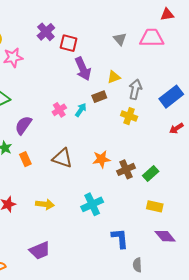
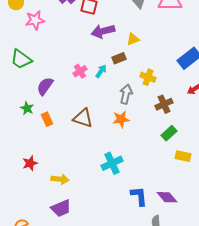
purple arrow: (83, 69) -> (103, 31), turned 100
gray arrow: (135, 89) -> (126, 94), moved
brown cross: (126, 169) -> (164, 104), moved
yellow arrow: (45, 204) -> (60, 179), moved
yellow rectangle: (155, 206) -> (183, 156), moved
purple diamond: (165, 236) -> (167, 197), moved

